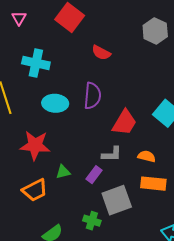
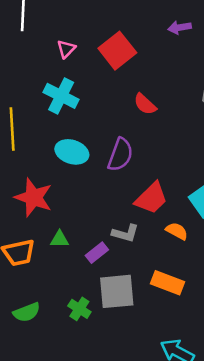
pink triangle: (19, 18) -> (66, 49), moved
orange semicircle: (147, 156) -> (177, 231), moved

